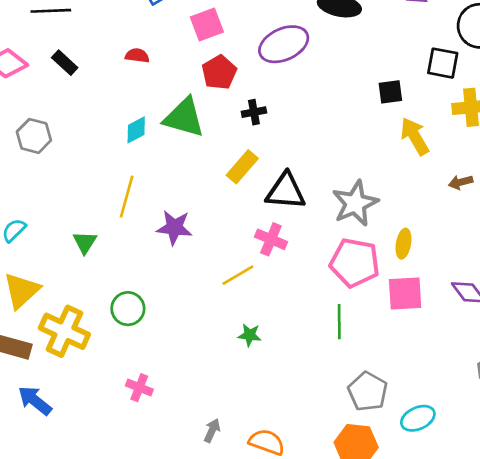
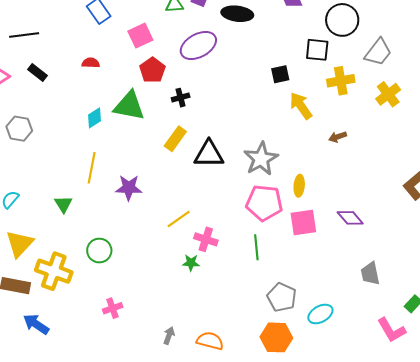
pink cross: (271, 239) -> (206, 239), moved
pink cross: (139, 388) -> (113, 308), turned -36

